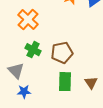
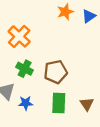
blue star: (24, 92) -> (26, 103), moved

